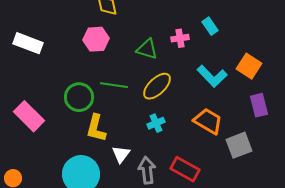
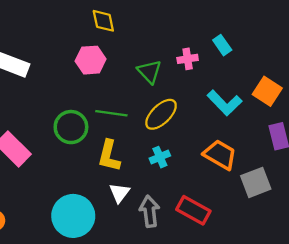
green triangle: (147, 49) -> (149, 72), turned 30
yellow L-shape: (96, 128) -> (109, 156), moved

